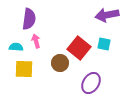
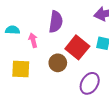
purple semicircle: (29, 19) -> (56, 22), moved
cyan semicircle: (16, 47) -> (13, 30), moved

